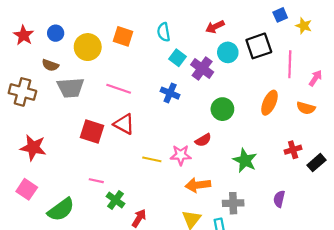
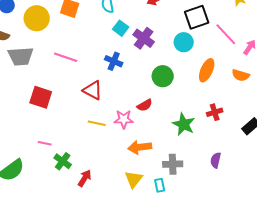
cyan circle: (228, 52) -> (184, 42), moved
pink line: (290, 64) -> (226, 34), turned -45
red triangle: (124, 124) -> (93, 90), moved
red cross: (293, 150) -> (215, 112), moved

